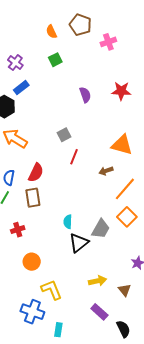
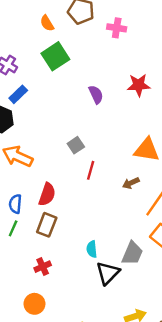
pink cross: (108, 42) -> (117, 28), turned 35
green square: (55, 60) -> (55, 56), size x1.6
brown rectangle: (33, 198) -> (47, 225), turned 36
red cross: (18, 230) -> (43, 267), moved
orange circle: (32, 262) -> (34, 304), moved

